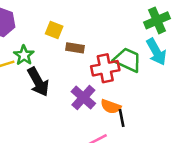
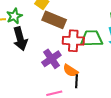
brown rectangle: (75, 48) -> (54, 20), size x1.6
green trapezoid: (127, 60) -> (92, 38), turned -40

